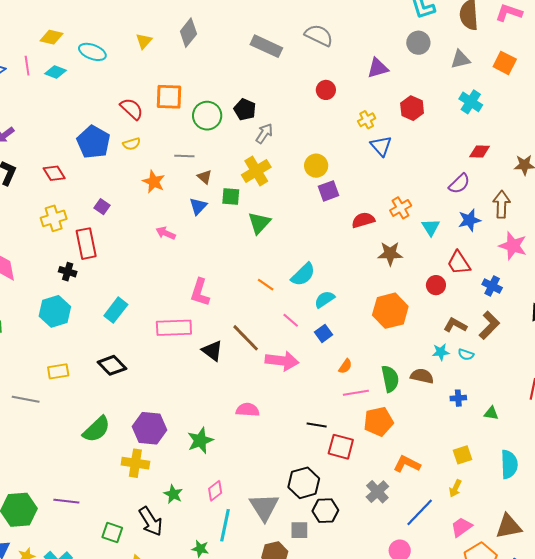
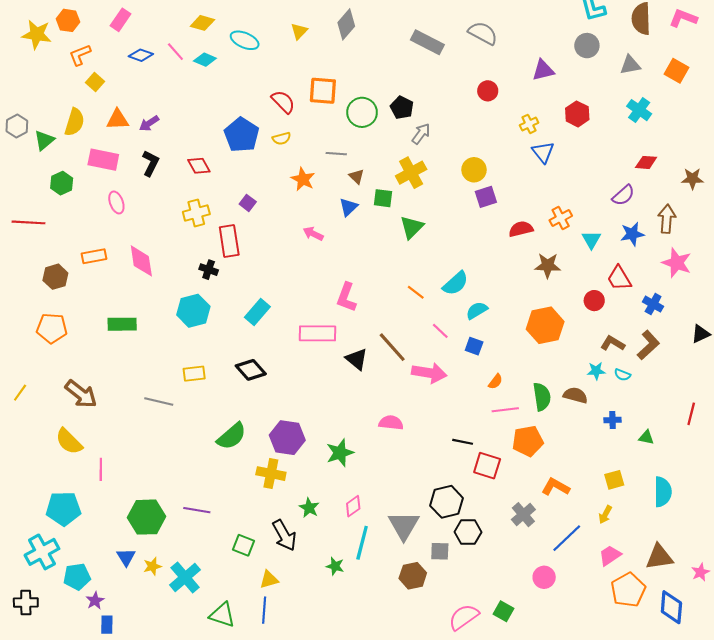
pink line: (27, 66) -> (175, 52), turned -36
blue square: (323, 333) -> (474, 346), turned -36

